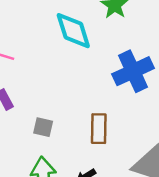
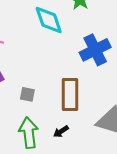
brown rectangle: (99, 129) -> (70, 95), size x1.4

